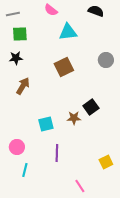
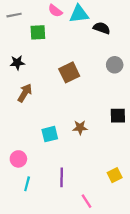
black semicircle: (96, 11) -> (102, 28), moved
cyan triangle: (68, 32) -> (79, 14), moved
green square: (20, 34) -> (38, 32), moved
black square: (91, 107) -> (118, 116), moved, turned 35
purple line: (57, 153) -> (62, 177), moved

